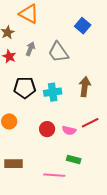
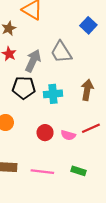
gray arrow: (30, 49) -> (33, 61), moved, size x1.5
green rectangle: (74, 159) -> (78, 171), moved
pink line: (54, 175) -> (42, 172), moved

